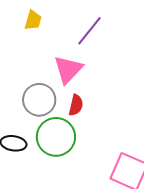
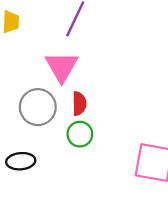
green circle: (56, 137) -> (80, 134), moved, size x0.6

